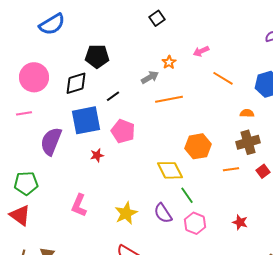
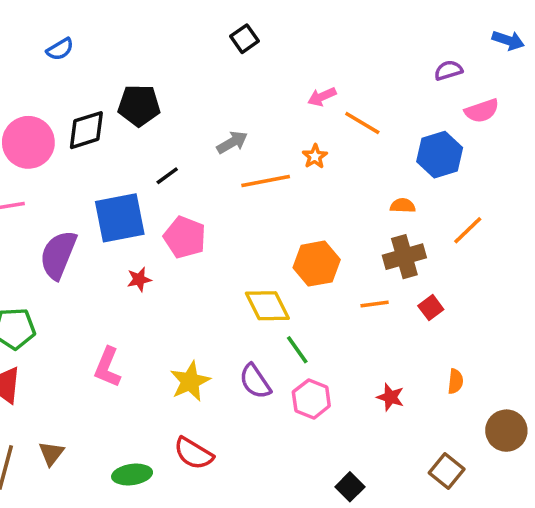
blue semicircle: (52, 24) -> (60, 49), size x0.6
orange star: (169, 62) -> (315, 156), moved
orange line: (223, 78) -> (362, 123), moved
black diamond: (76, 83) -> (86, 130), moved

